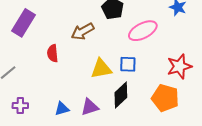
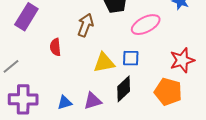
brown arrow: (83, 31) -> (85, 25), turned 140
purple cross: (20, 106) -> (23, 99), size x1.8

